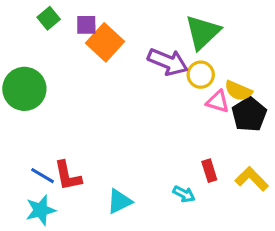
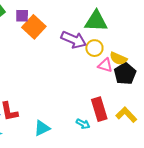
green triangle: (203, 32) -> (96, 21), turned 45
red rectangle: (209, 171) -> (99, 109), size x1.6

